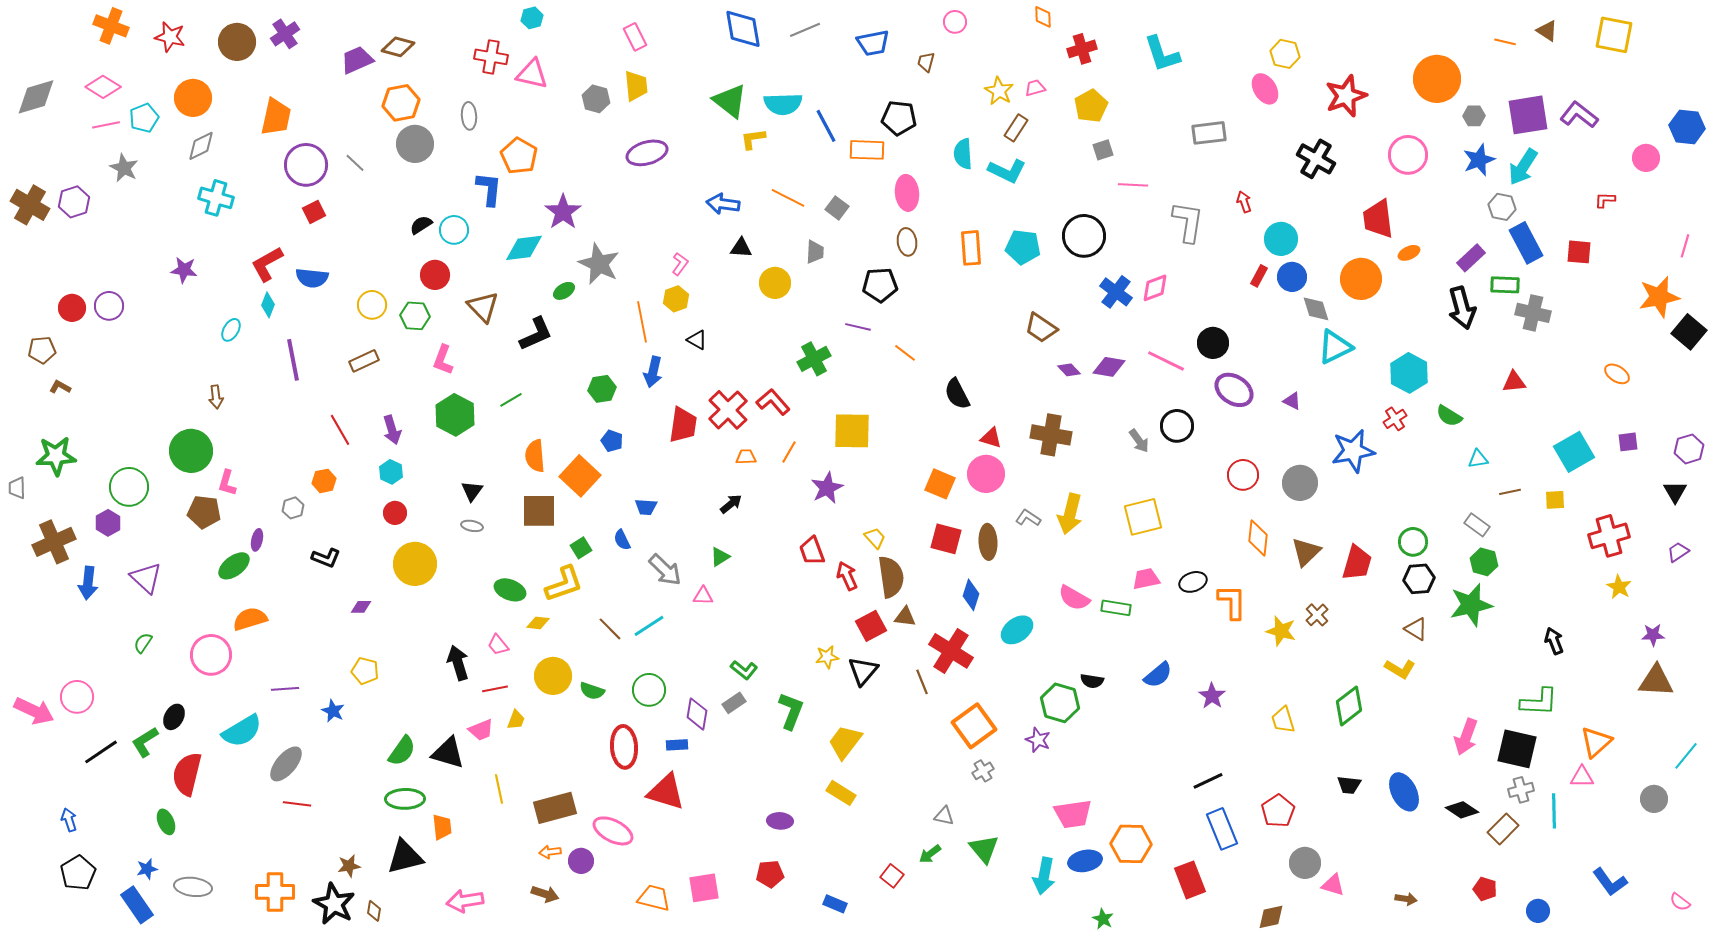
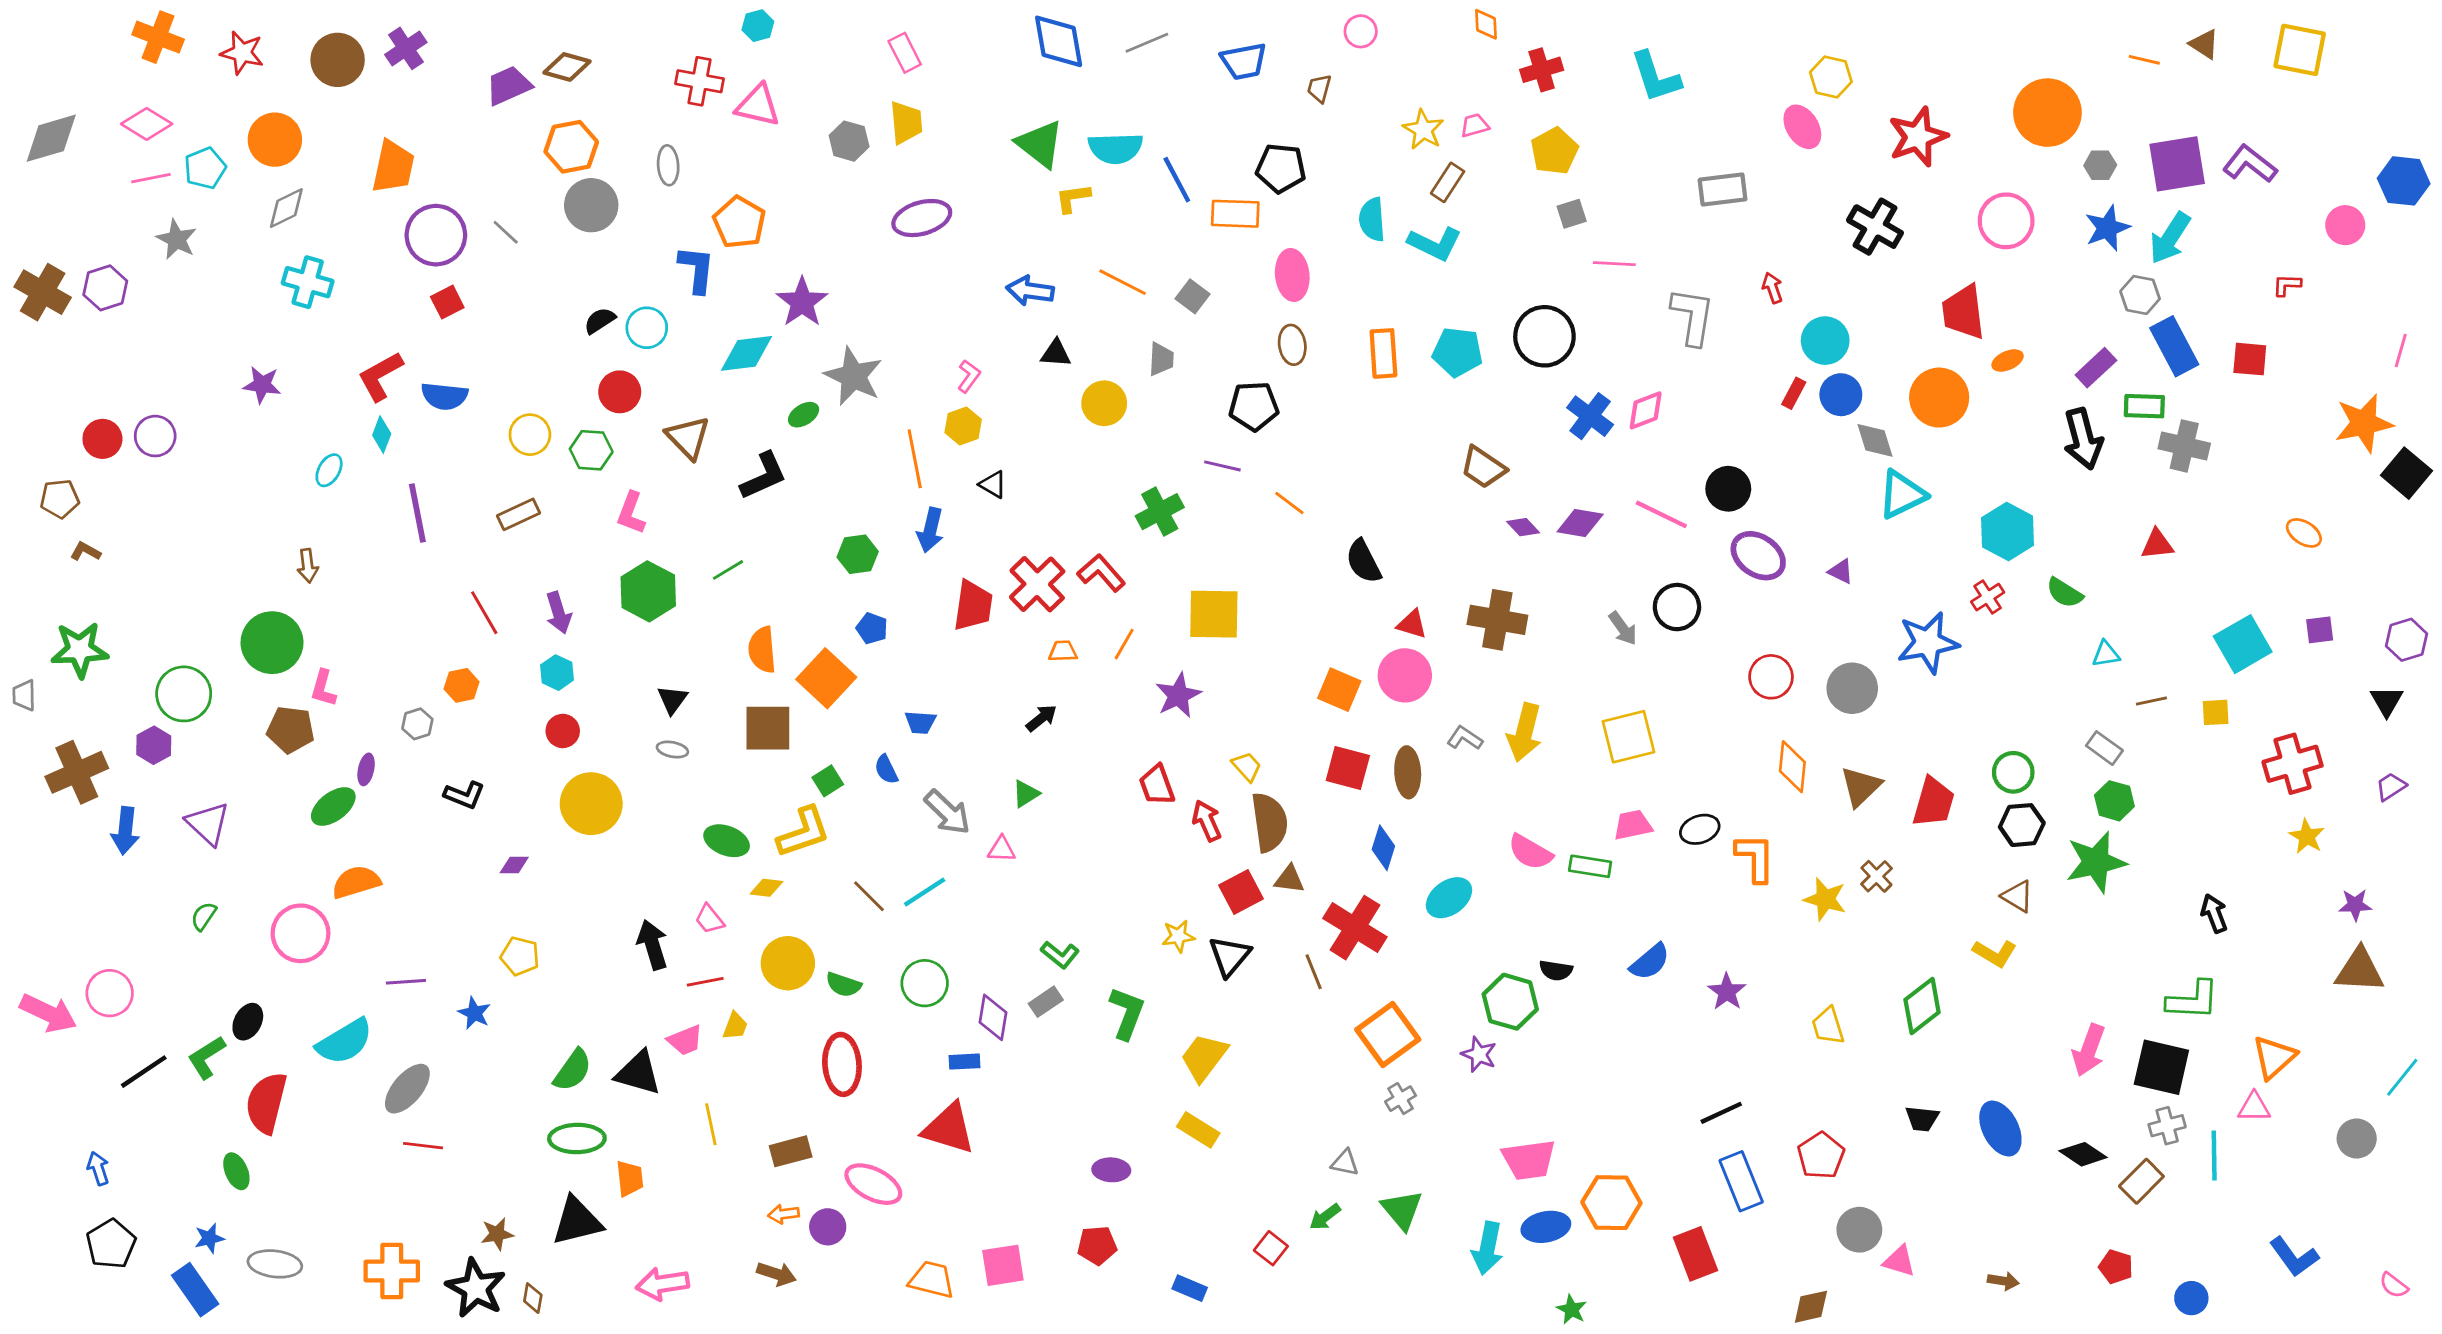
red ellipse: (624, 747) -> (842, 1064), moved
brown rectangle: (555, 808) -> (791, 1151), size x0.7

